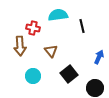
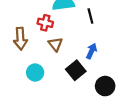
red cross: (33, 28) -> (45, 23), moved
blue arrow: (99, 57) -> (92, 51), moved

